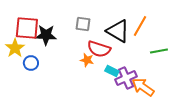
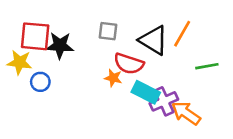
yellow star: (15, 48) -> (20, 62), turned -30
cyan rectangle: (112, 71) -> (146, 92), size x1.5

